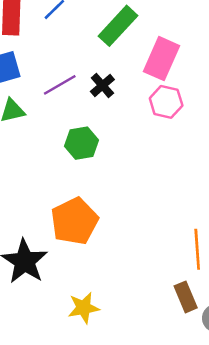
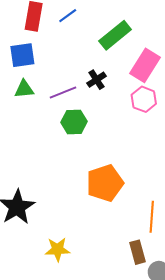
purple line: (60, 85) -> (63, 93), moved
orange pentagon: (74, 221) -> (105, 183), moved

